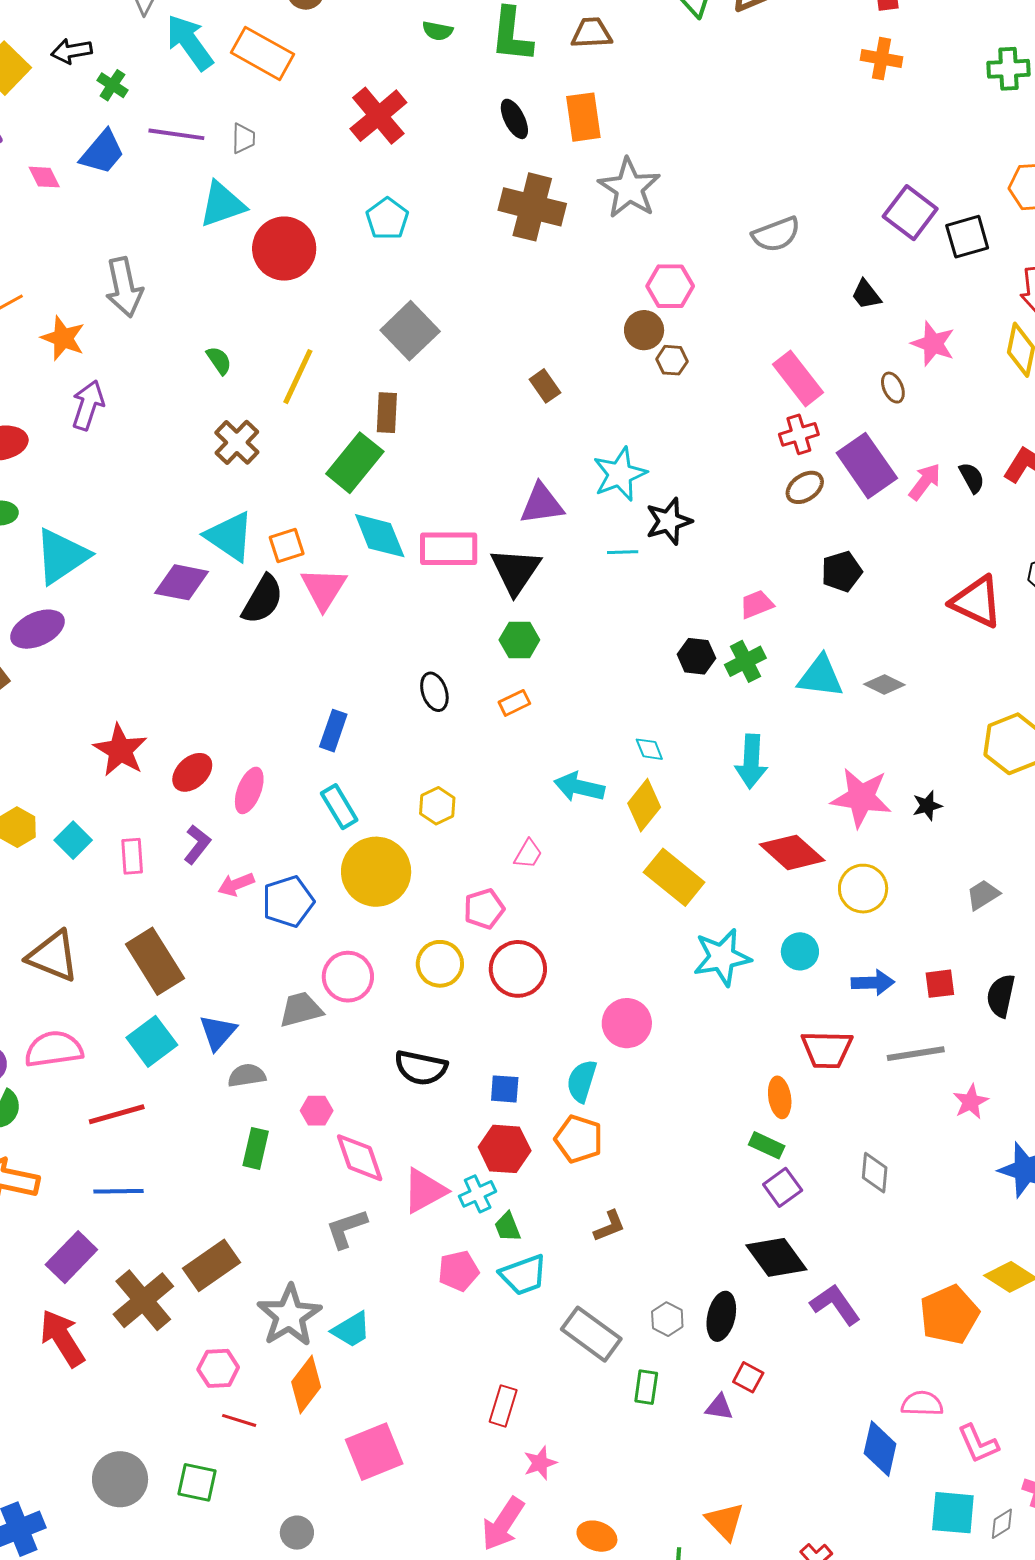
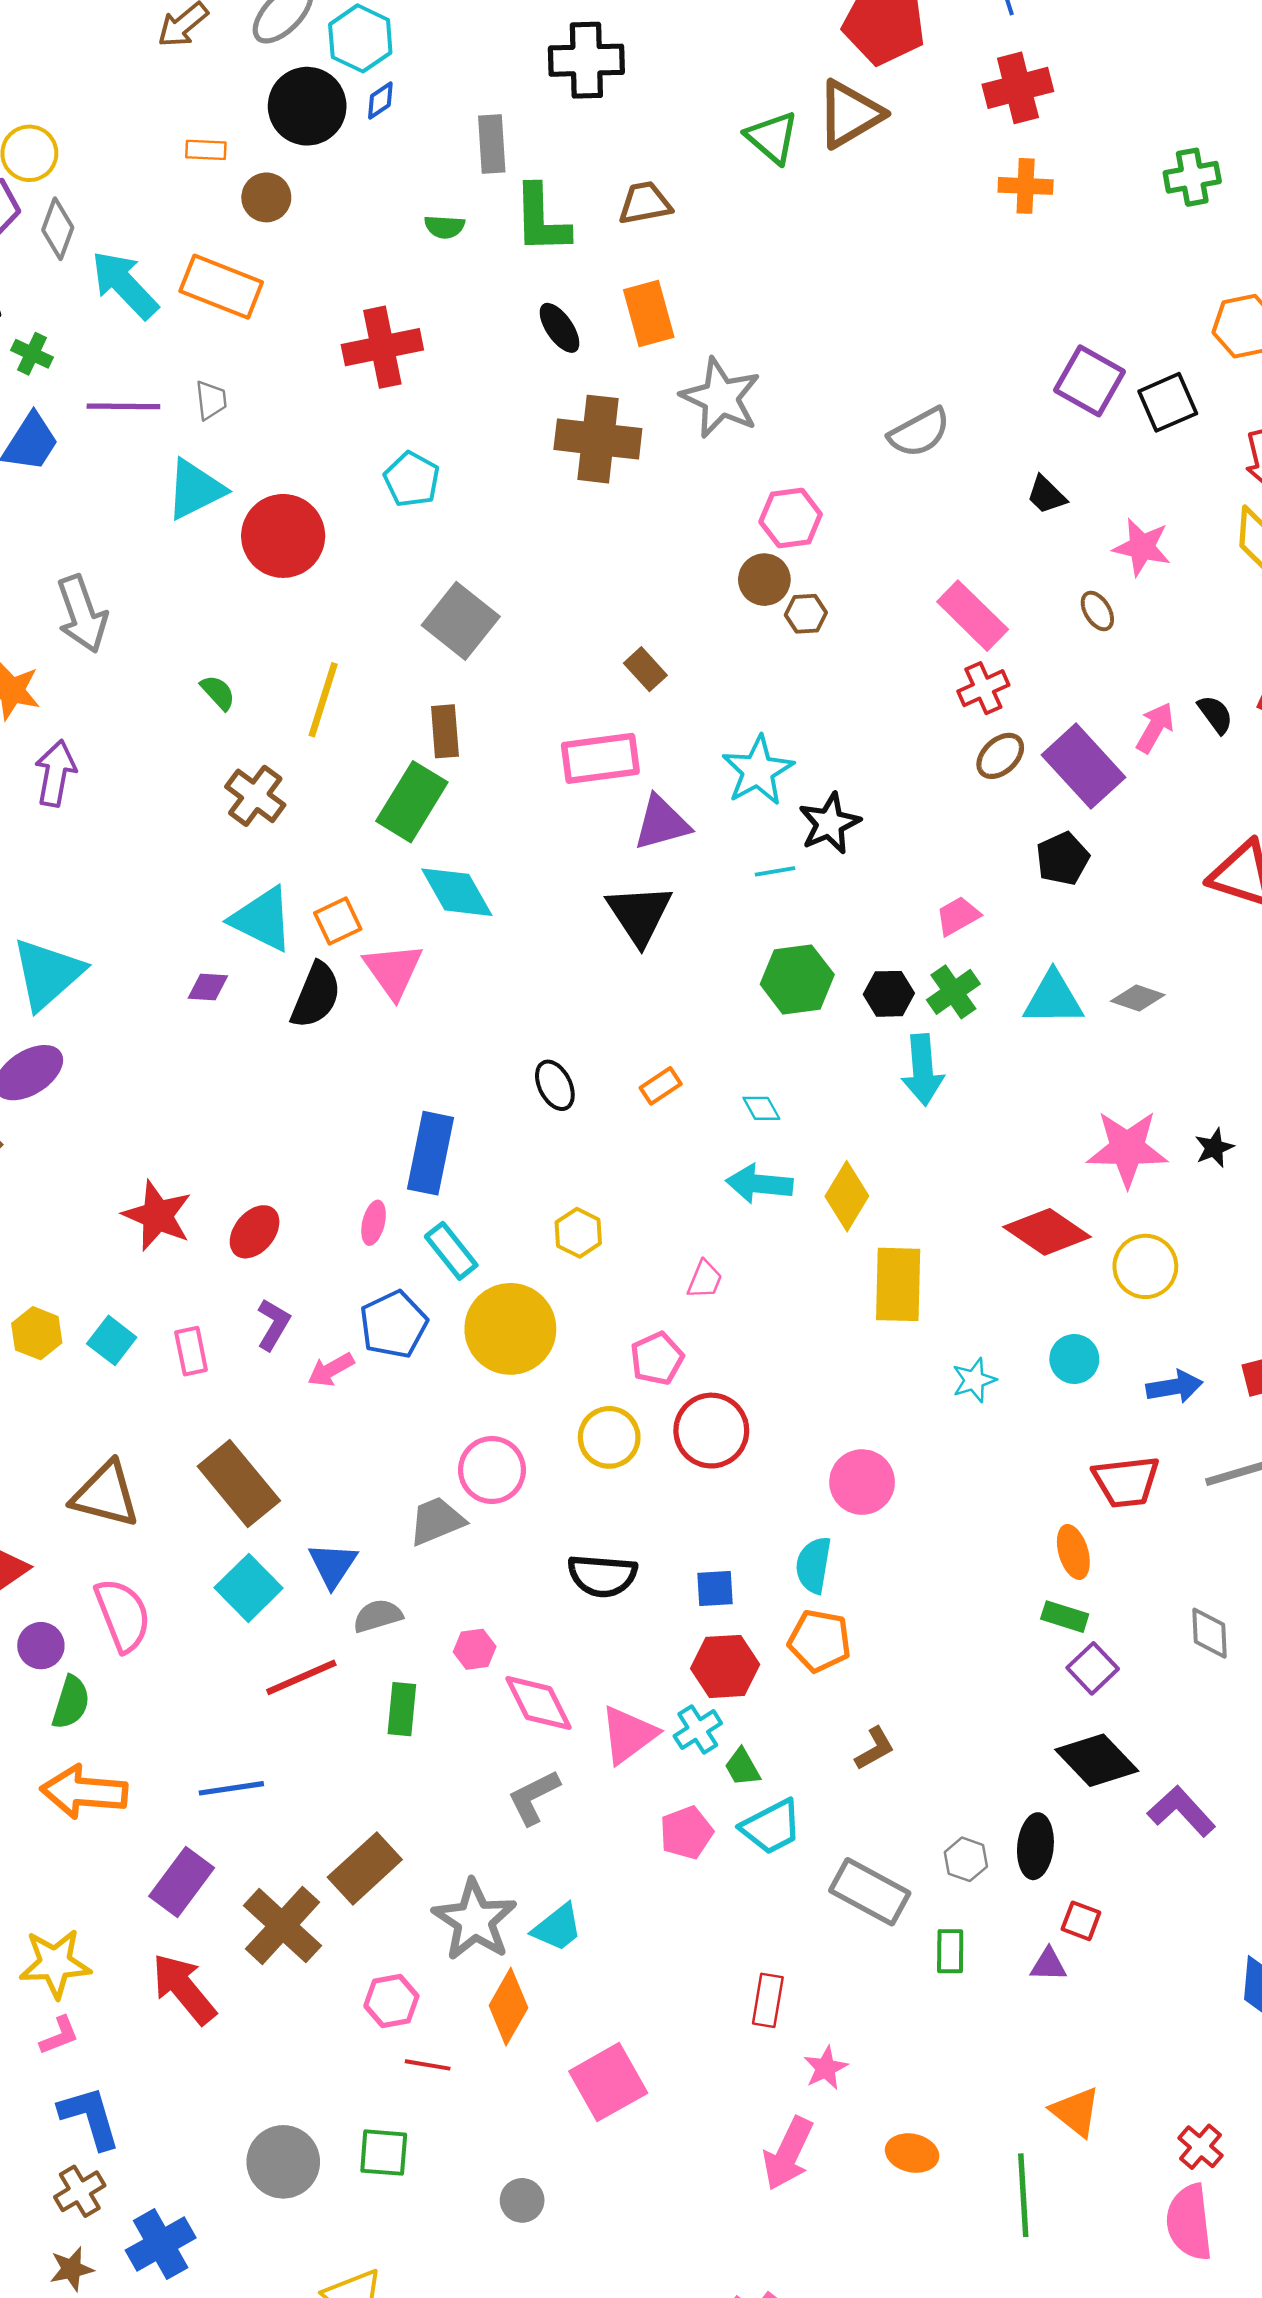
red cross: (378, 116) -> (382, 347), turned 36
purple rectangle: (867, 466) -> (1083, 766), moved
pink rectangle: (449, 549) -> (600, 758), moved
purple diamond: (182, 582) -> (208, 987), size x0.6
green hexagon: (519, 640) -> (797, 979), moved, size x1.4
blue rectangle: (333, 731) -> (430, 1153), size x1.5
cyan diamond: (649, 749) -> (761, 1108), moved
cyan arrow: (751, 761) -> (923, 1070), moved
pink ellipse: (249, 790) -> (374, 1223), moved, size x0.7
yellow rectangle: (674, 877) -> (898, 1284), turned 60
blue pentagon: (288, 902) -> (394, 1324), moved
cyan star: (722, 957) -> (974, 1380), size x0.6
pink semicircle: (54, 1049) -> (123, 1615), turned 84
red line: (117, 1114) -> (301, 1677), moved

